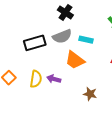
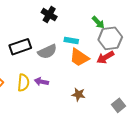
gray semicircle: (62, 36) -> (47, 52), moved
orange trapezoid: (75, 60) -> (79, 57), moved

